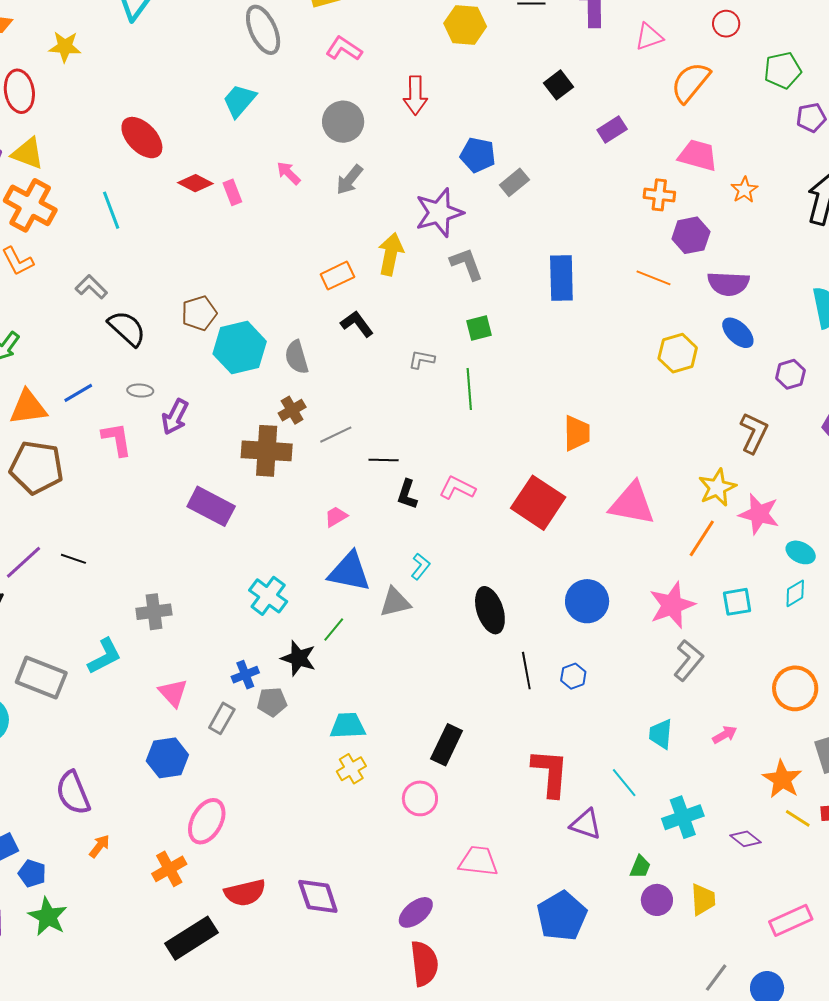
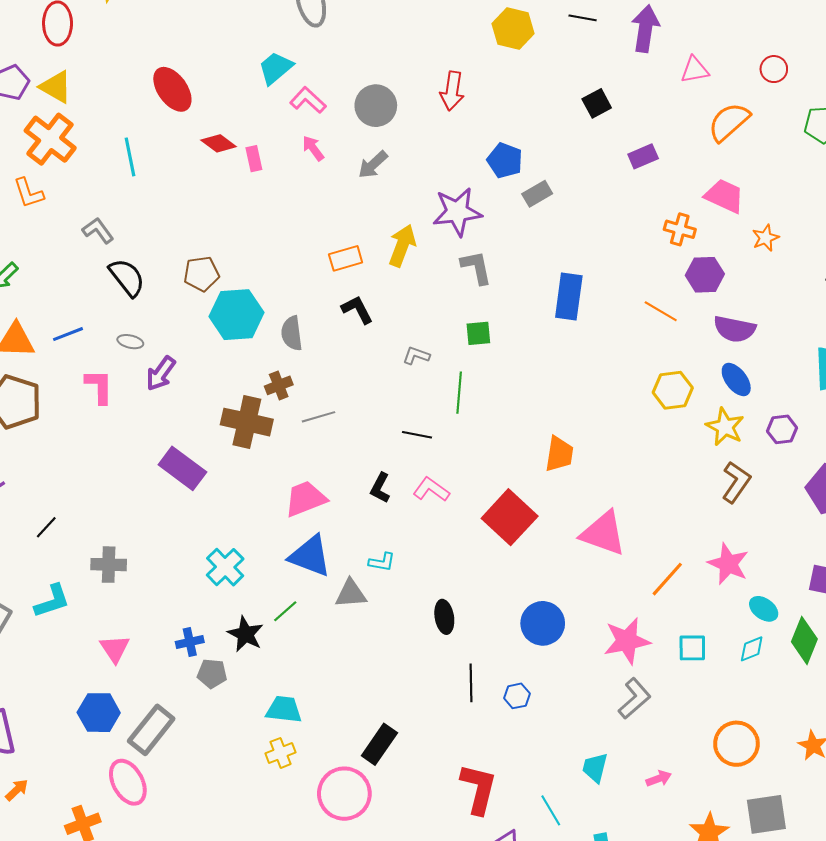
pink L-shape: (344, 49) -> (308, 100), moved
black line: (384, 460) -> (417, 435), moved
yellow star: (717, 488) -> (725, 427), moved, turned -30
pink trapezoid: (336, 517) -> (306, 499), size x1.8
black line: (73, 559) -> (46, 527), moved, turned -75
cyan L-shape: (420, 566) -> (382, 562), turned 52
black ellipse: (490, 610) -> (444, 617), size x0.7
gray rectangle: (222, 718) -> (151, 730), moved, size x1.6
pink circle: (420, 798) -> (344, 794), size x1.5
pink ellipse: (207, 821) -> (128, 782), turned -66

